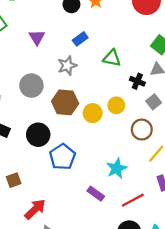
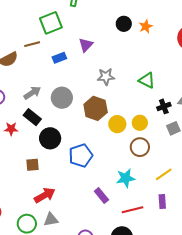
blue rectangle: (80, 39) -> (59, 58), moved
black cross: (137, 81) -> (164, 106), turned 32
gray circle: (31, 86) -> (62, 98), moved
brown circle: (142, 130) -> (140, 147), moved
black circle: (38, 135) -> (50, 138), moved

